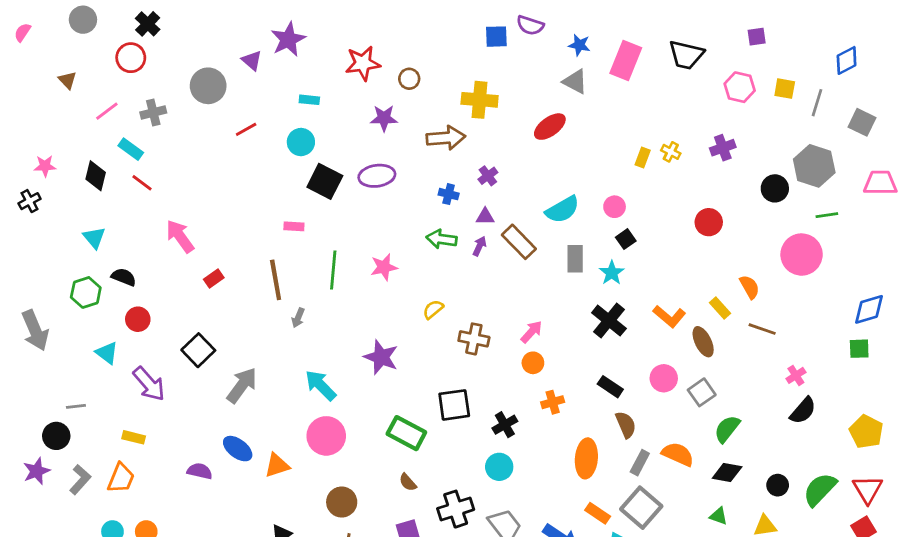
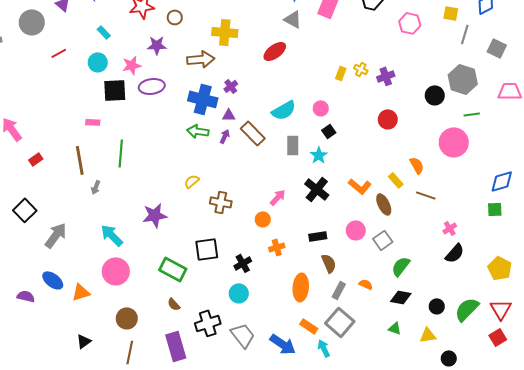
yellow square: (785, 89) -> (451, 13), moved
cyan rectangle: (309, 100) -> (104, 32), turned 40
purple cross: (723, 148) -> (386, 76), moved
black square: (325, 181) -> (115, 90), turned -30
blue cross: (449, 194) -> (203, 99), size x2.0
pink star: (384, 267) -> (132, 65), moved
pink arrow: (532, 332) -> (278, 197), moved
purple star: (381, 357) -> (155, 215), turned -30
black rectangle: (610, 387) -> (318, 236), turned -42
orange semicircle: (678, 454) -> (366, 284), size x0.6

